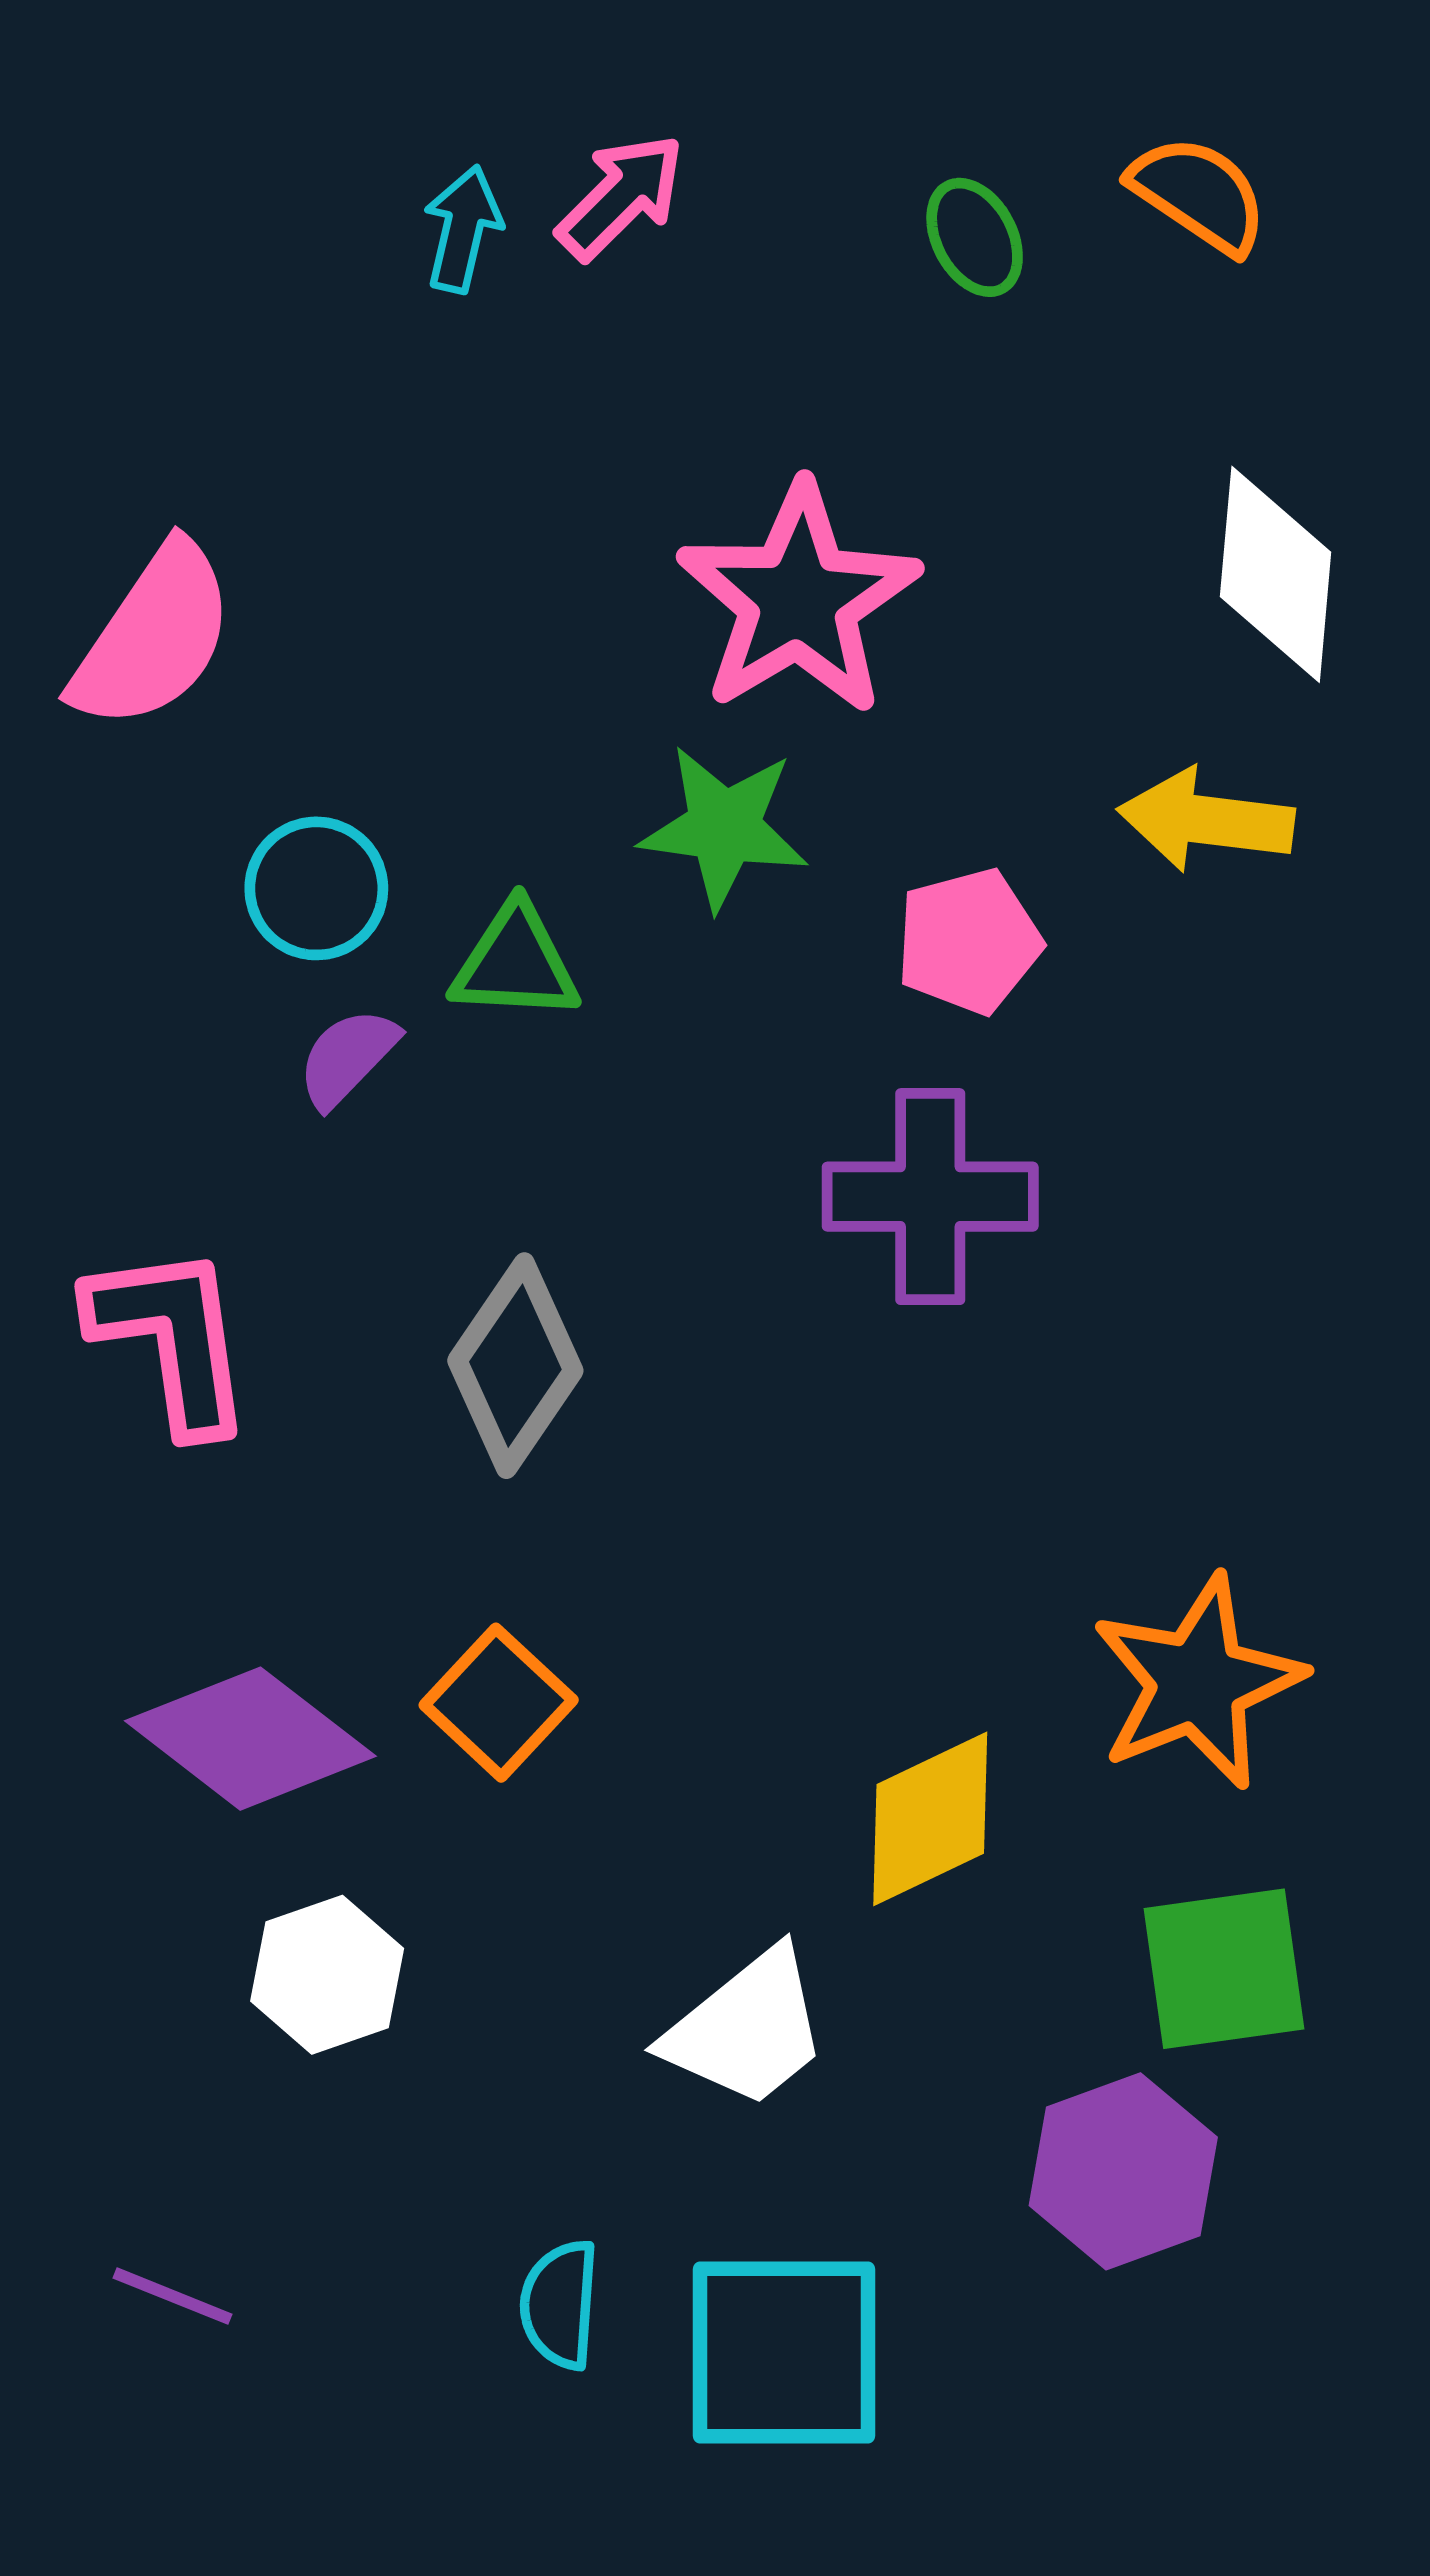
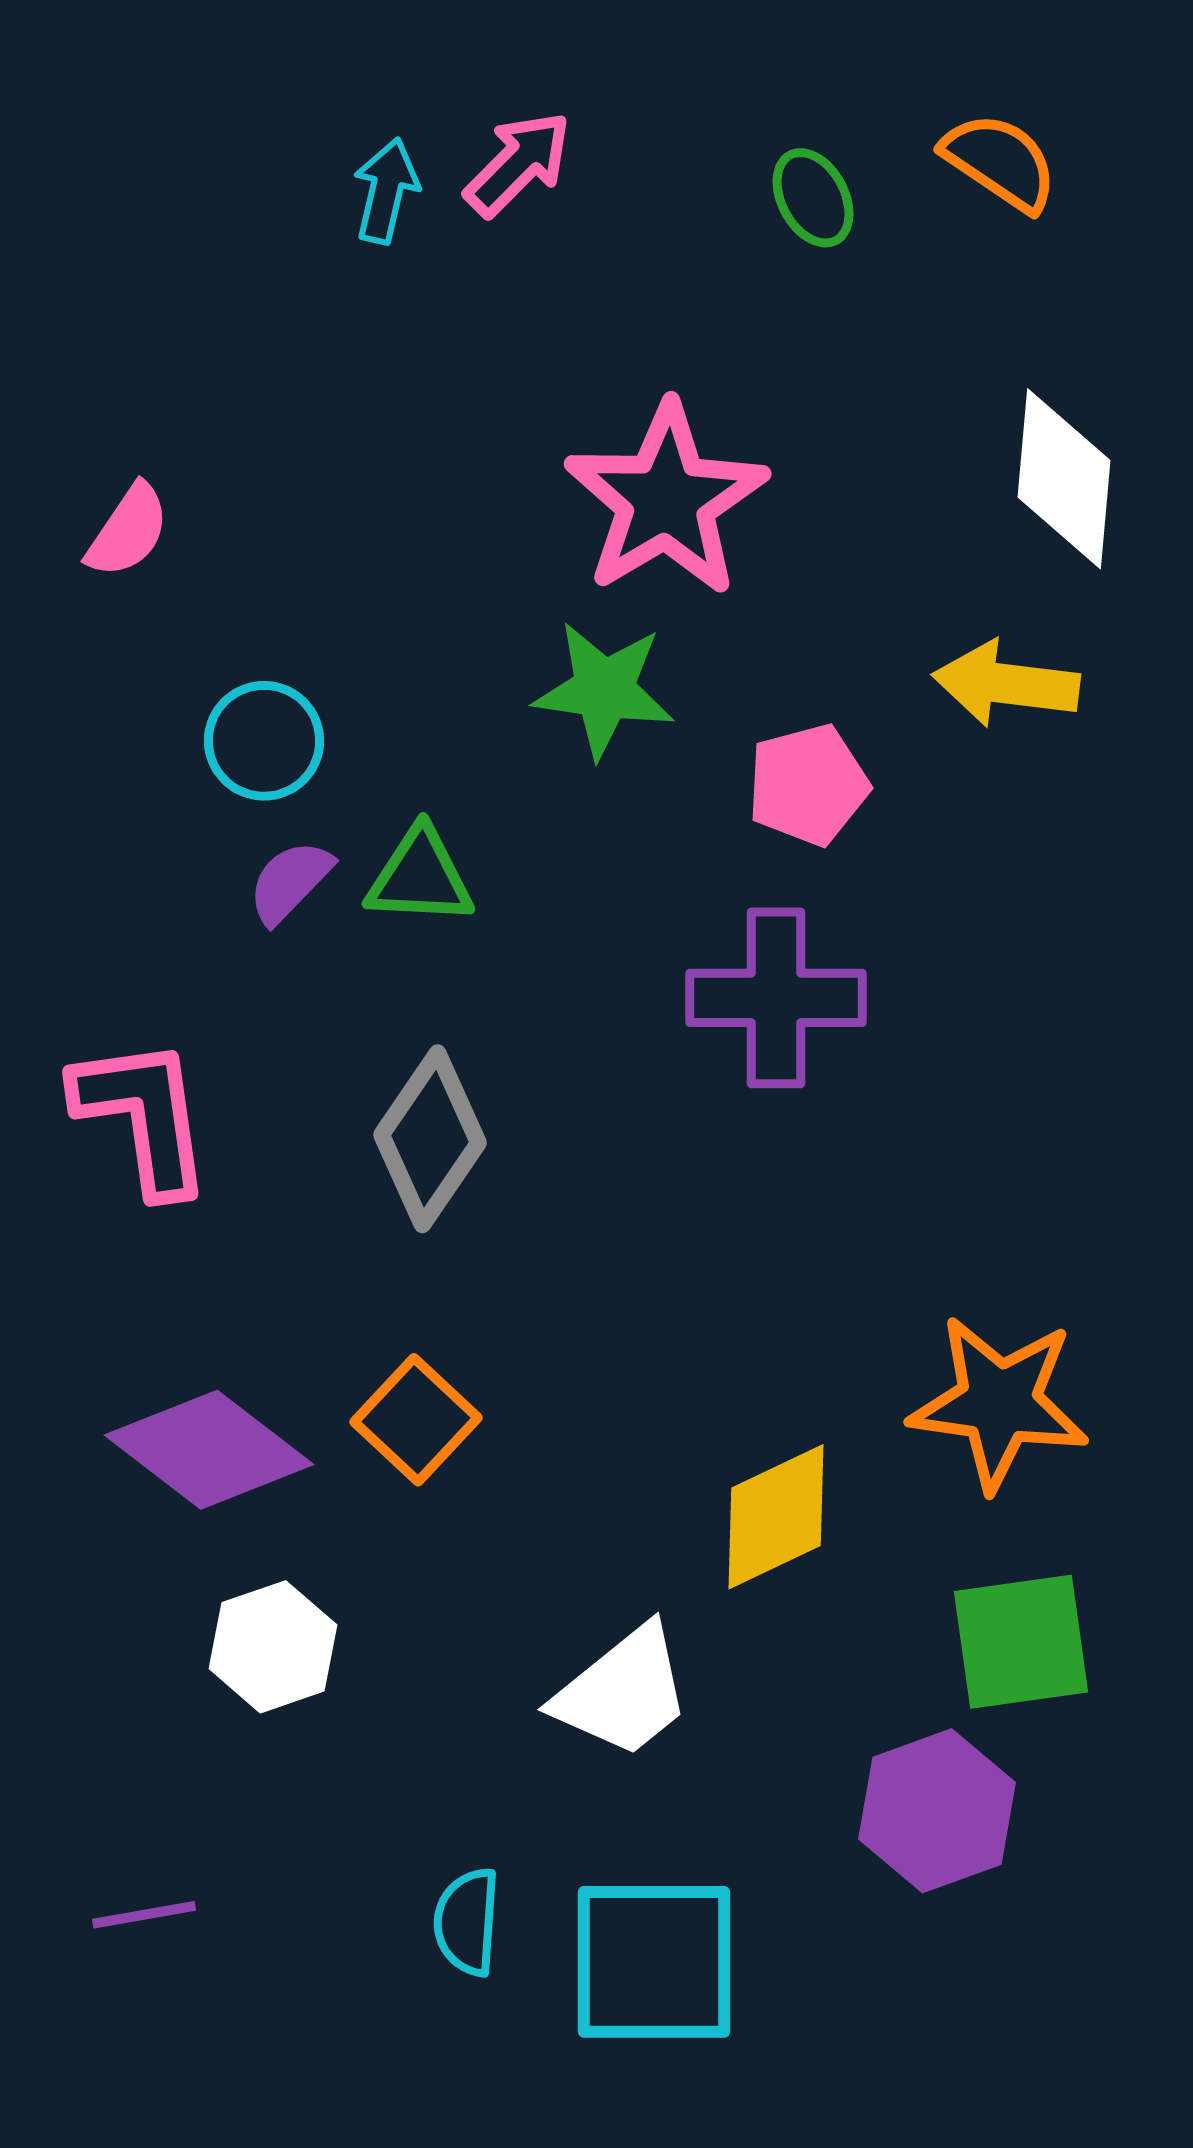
pink semicircle: (153, 637) -> (128, 531), size x0.6
green triangle: (515, 963) -> (420, 877), moved
orange star: (1198, 1682) -> (999, 1403), turned 30
purple line: (172, 2296) -> (144, 1915), turned -32

